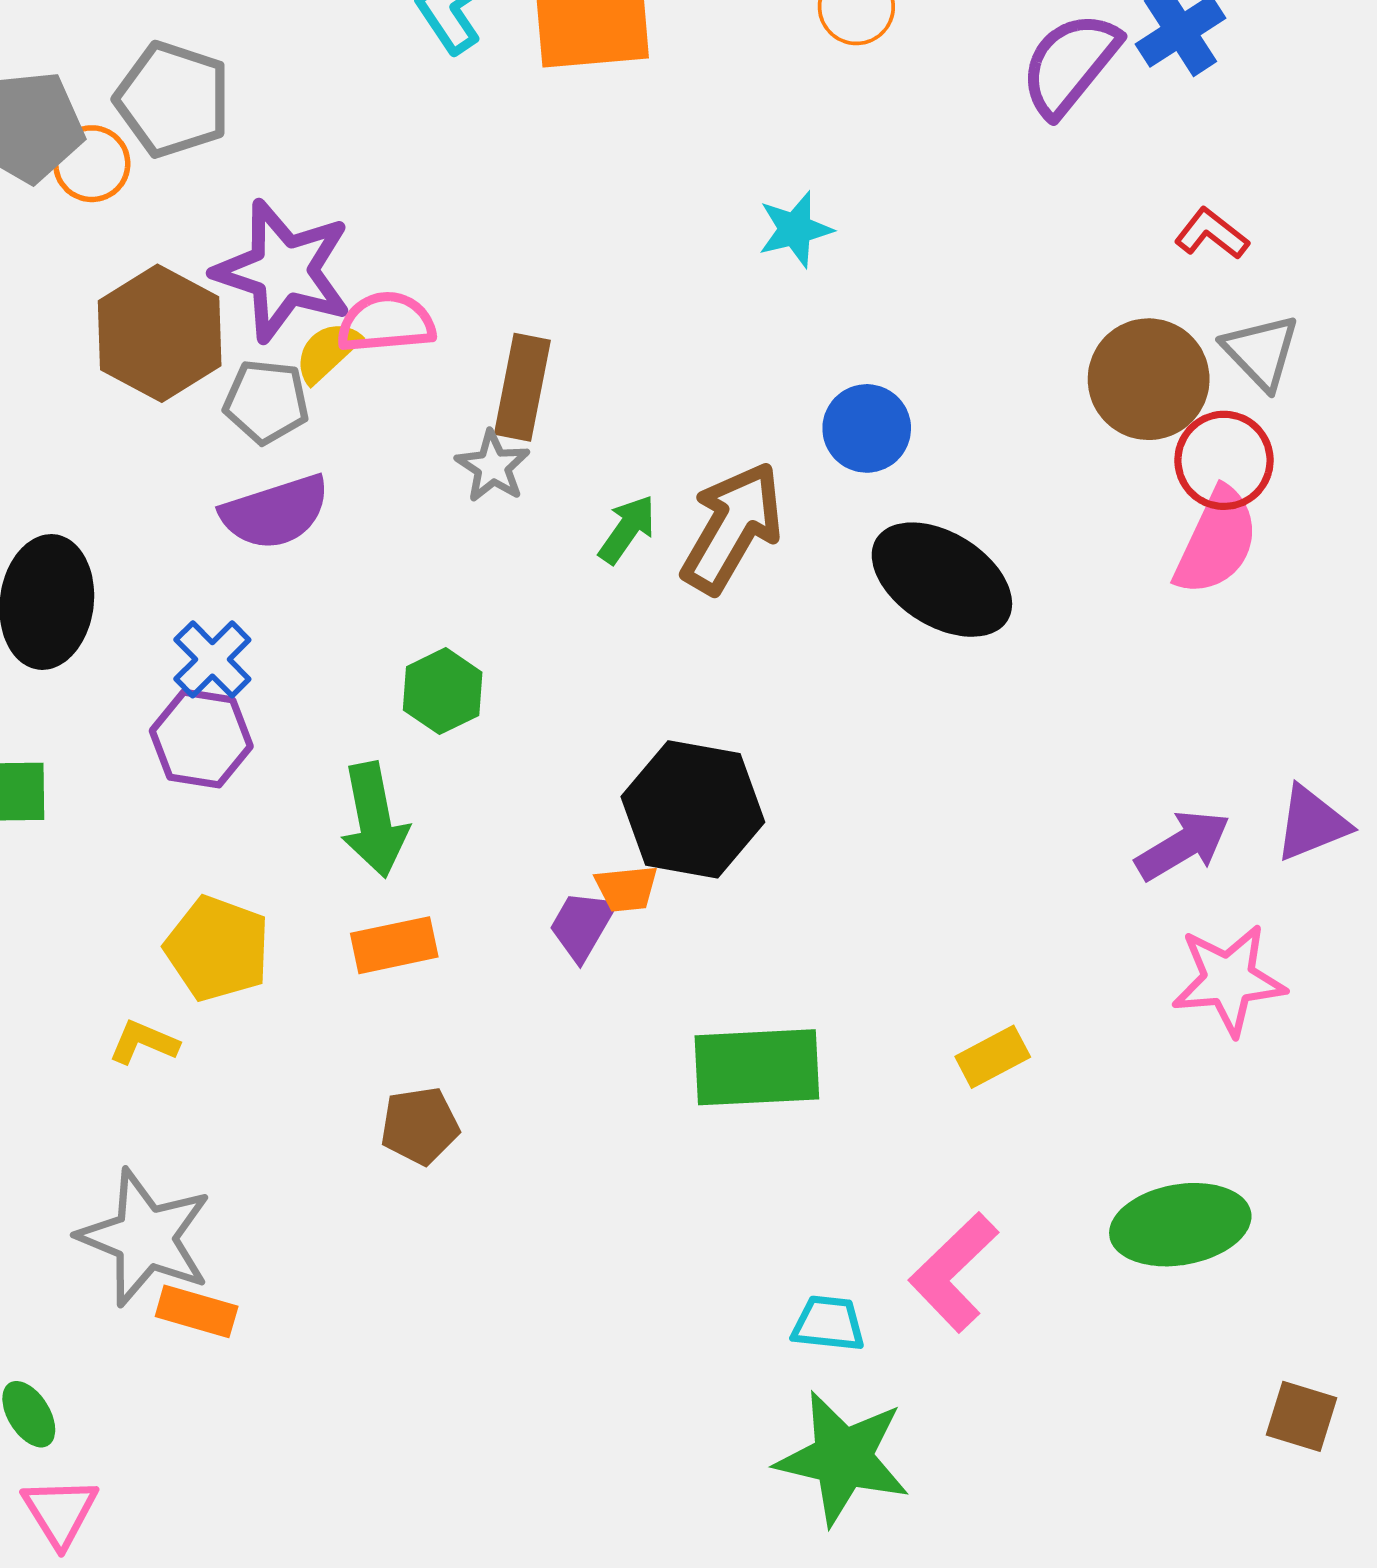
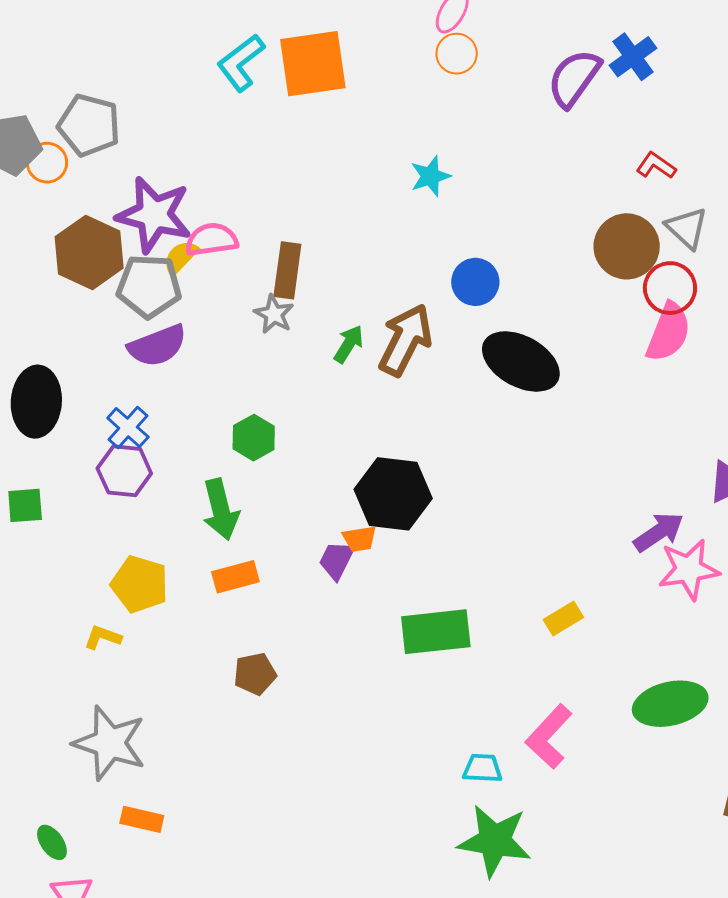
gray pentagon: (266, 402) -> (149, 286), size x1.4
purple arrow: (1183, 845) -> (659, 532), moved
orange rectangle: (197, 1311) -> (142, 819), moved

